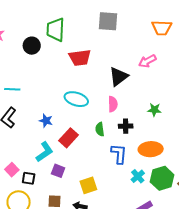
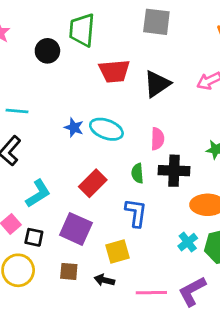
black triangle: (119, 77) -> (157, 84), moved
blue star: (46, 121) -> (74, 127), moved
black cross: (126, 126) -> (174, 171), size x1.5
cyan L-shape: (44, 152) -> (38, 194), moved
blue L-shape: (119, 154) -> (136, 213), moved
purple square: (58, 171) -> (76, 229), size x1.6

